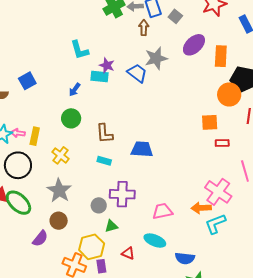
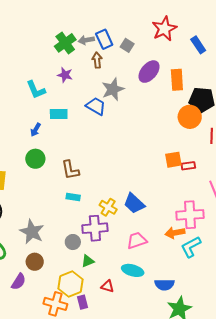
purple star: (107, 65) -> (65, 75), moved
orange square: (210, 122) -> (173, 160), moved
blue trapezoid: (142, 149) -> (134, 203), moved, turned -135
yellow cross: (61, 155) -> (108, 207), moved
pink cross: (218, 192) -> (190, 215), turned -32

